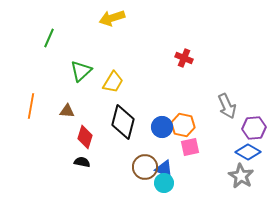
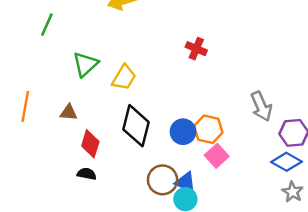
red cross: (184, 58) -> (196, 49), moved
pink square: (190, 147) -> (217, 156), turned -30
gray star: (241, 176) -> (293, 192), moved, size x0.7

